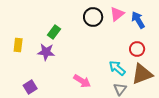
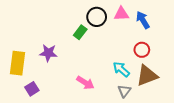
pink triangle: (117, 14) -> (121, 14), turned 35
green rectangle: (54, 32) -> (80, 32), moved
yellow rectangle: (18, 45) -> (17, 63), moved, size x1.6

